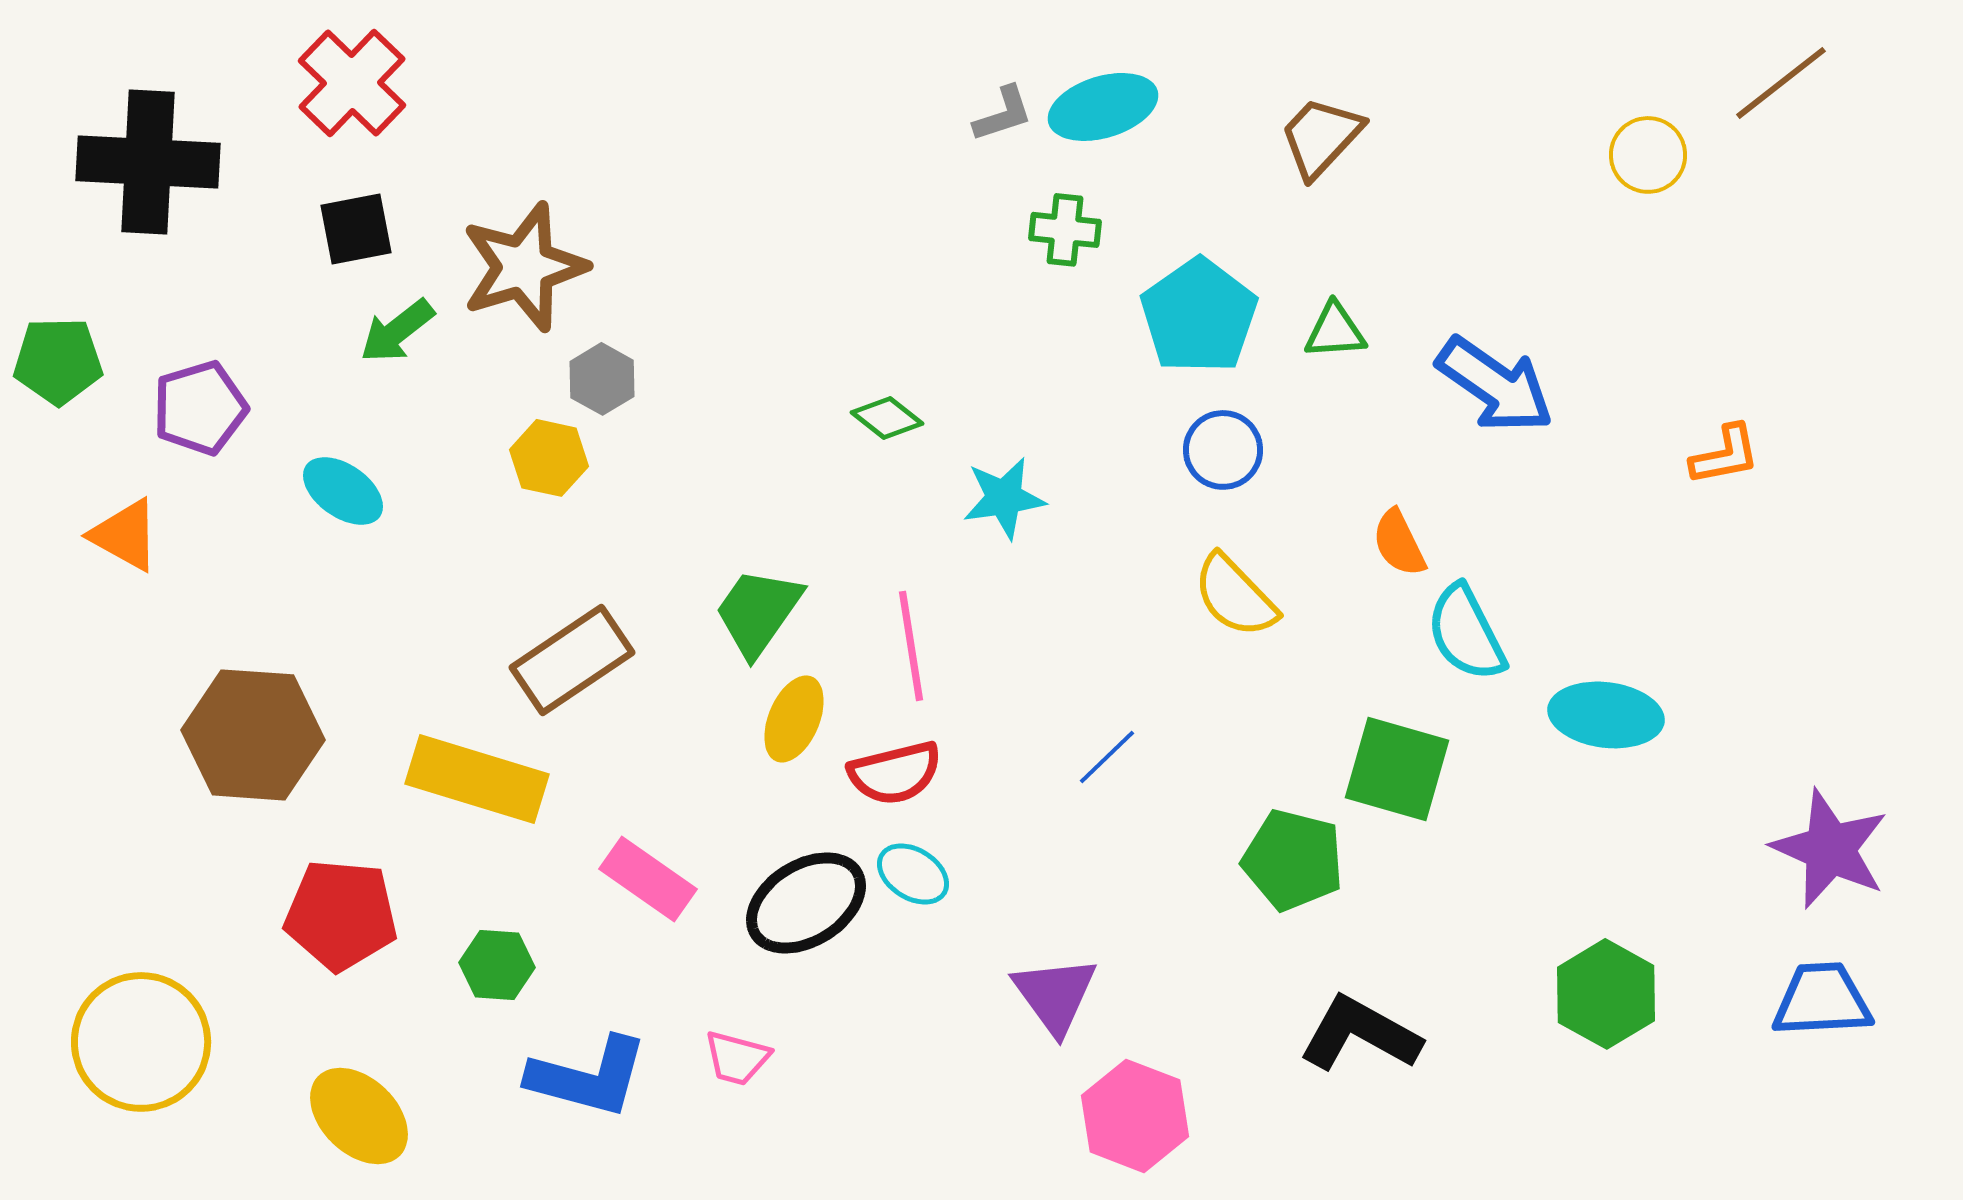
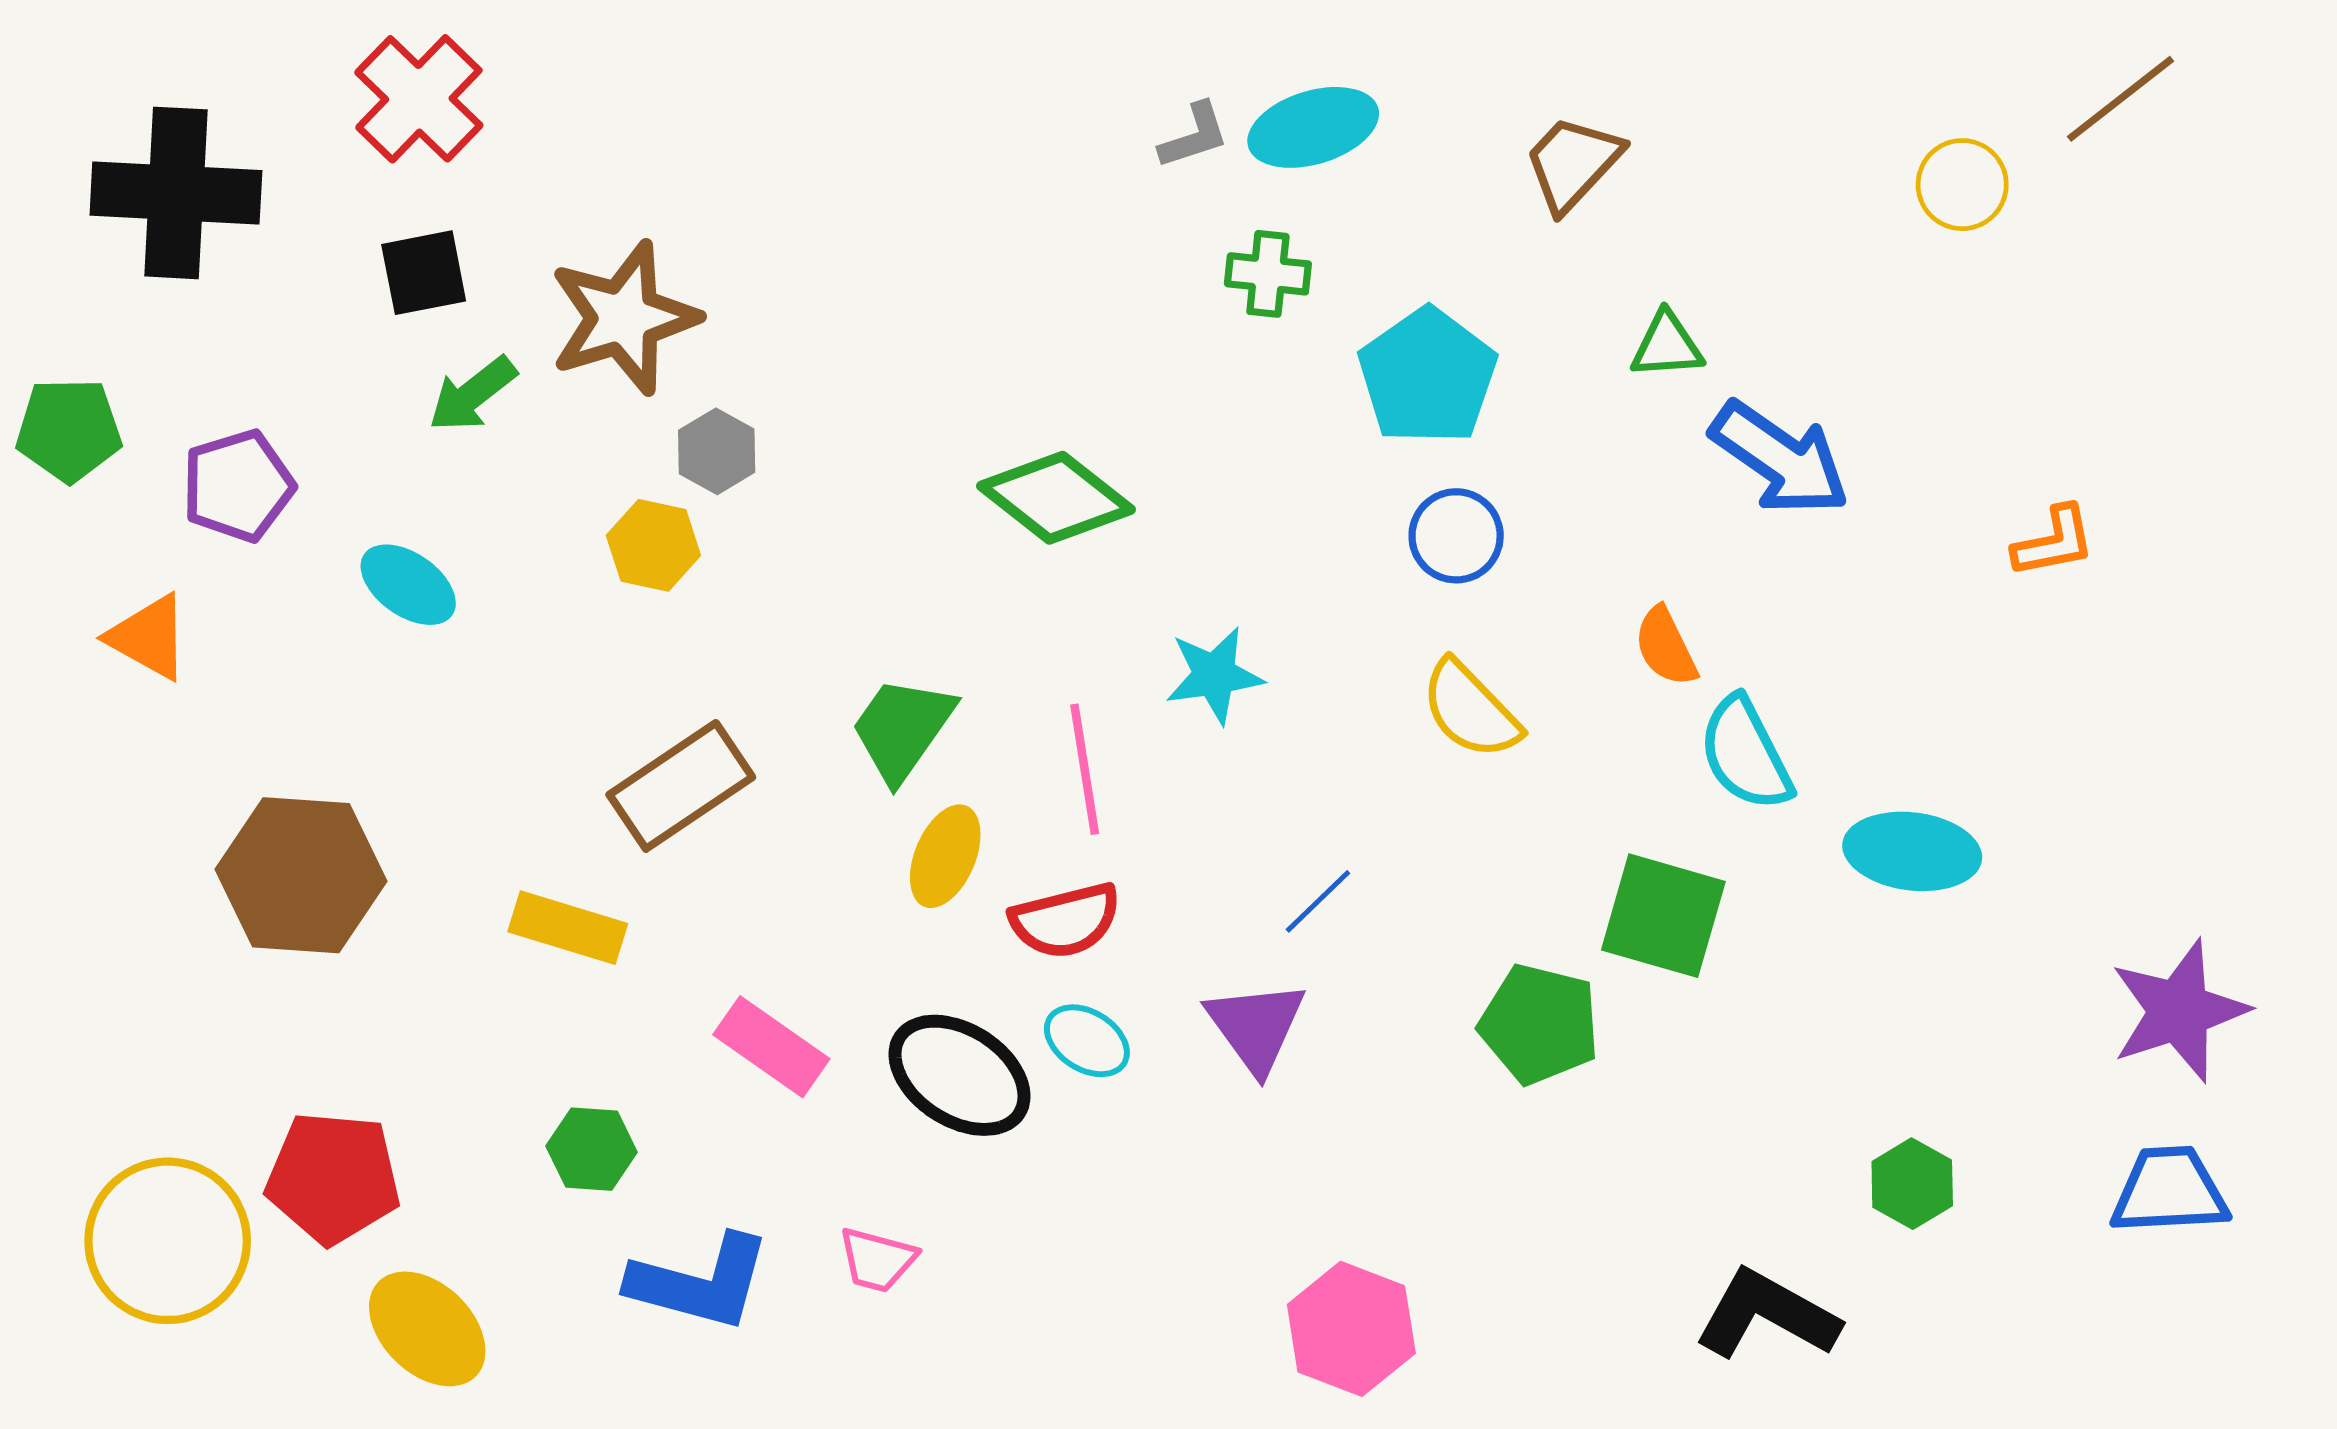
green triangle: (1335, 331) -> (1667, 345), moved
green diamond: (887, 418) -> (1056, 498), size x1.8
cyan star: (1004, 498) -> (1214, 675), moved
yellow rectangle: (477, 779) -> (568, 928), size x0.7
purple star: (1830, 849) -> (2179, 1011), turned 30
black ellipse: (806, 903) -> (960, 1075), turned 65
red pentagon: (341, 915) -> (333, 1178), moved
green hexagon: (1606, 994) -> (1912, 1184), size x0.7
purple triangle: (1055, 995) -> (1256, 1026), moved
black L-shape: (1360, 1034) -> (1767, 1315), moved

